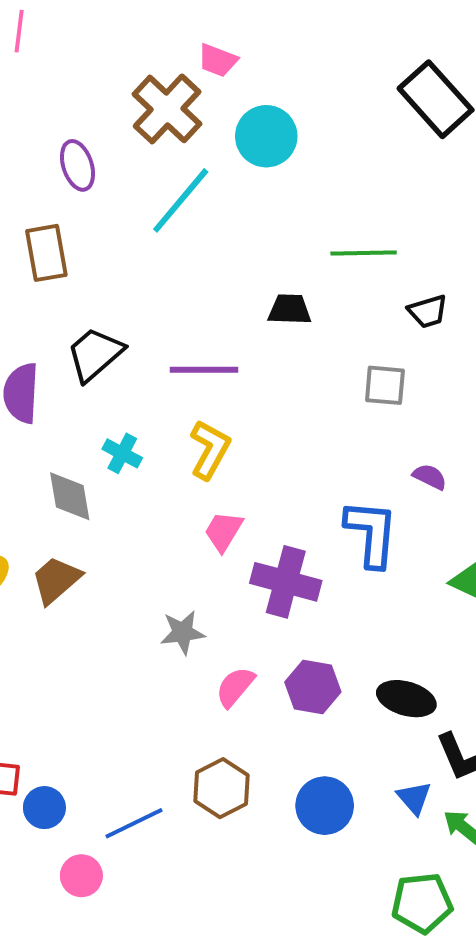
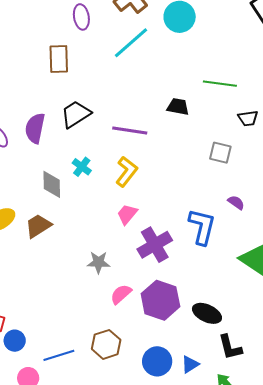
purple cross: (286, 582) -> (155, 245), turned 36
purple hexagon: (313, 687) -> (160, 300), size x1.4
blue triangle: (414, 798) -> (190, 364), moved, turned 30

